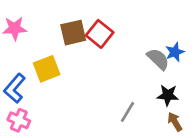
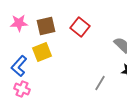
brown square: (73, 33) -> (46, 26), moved

